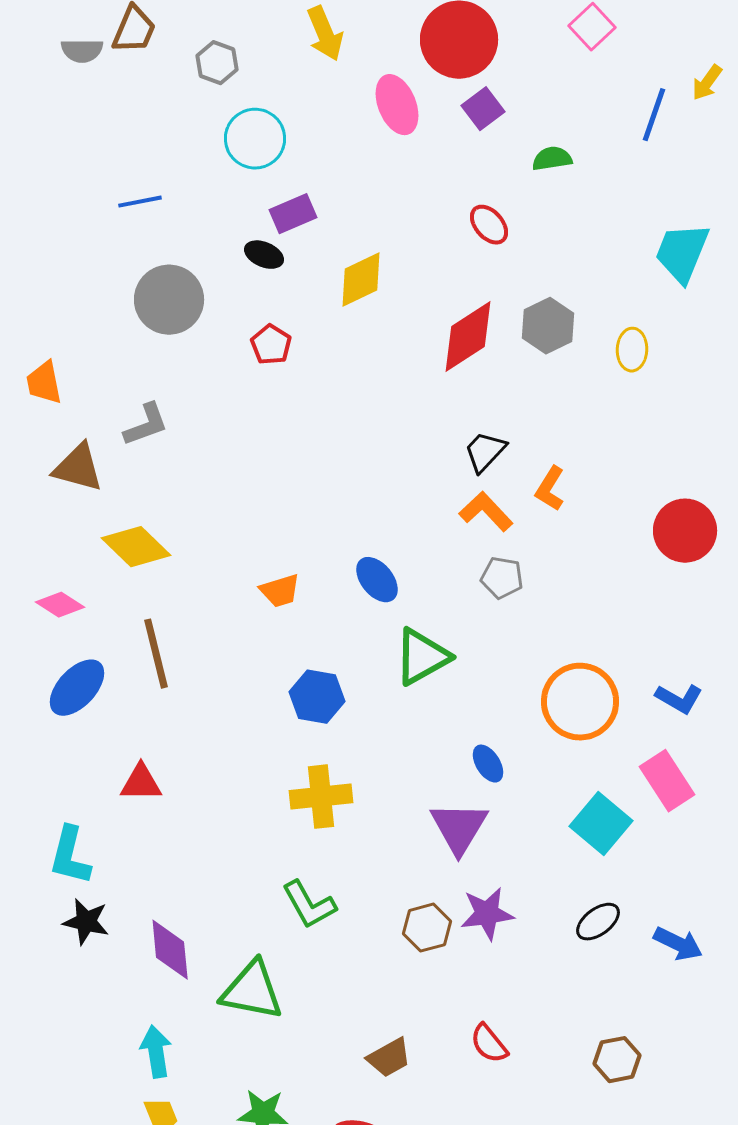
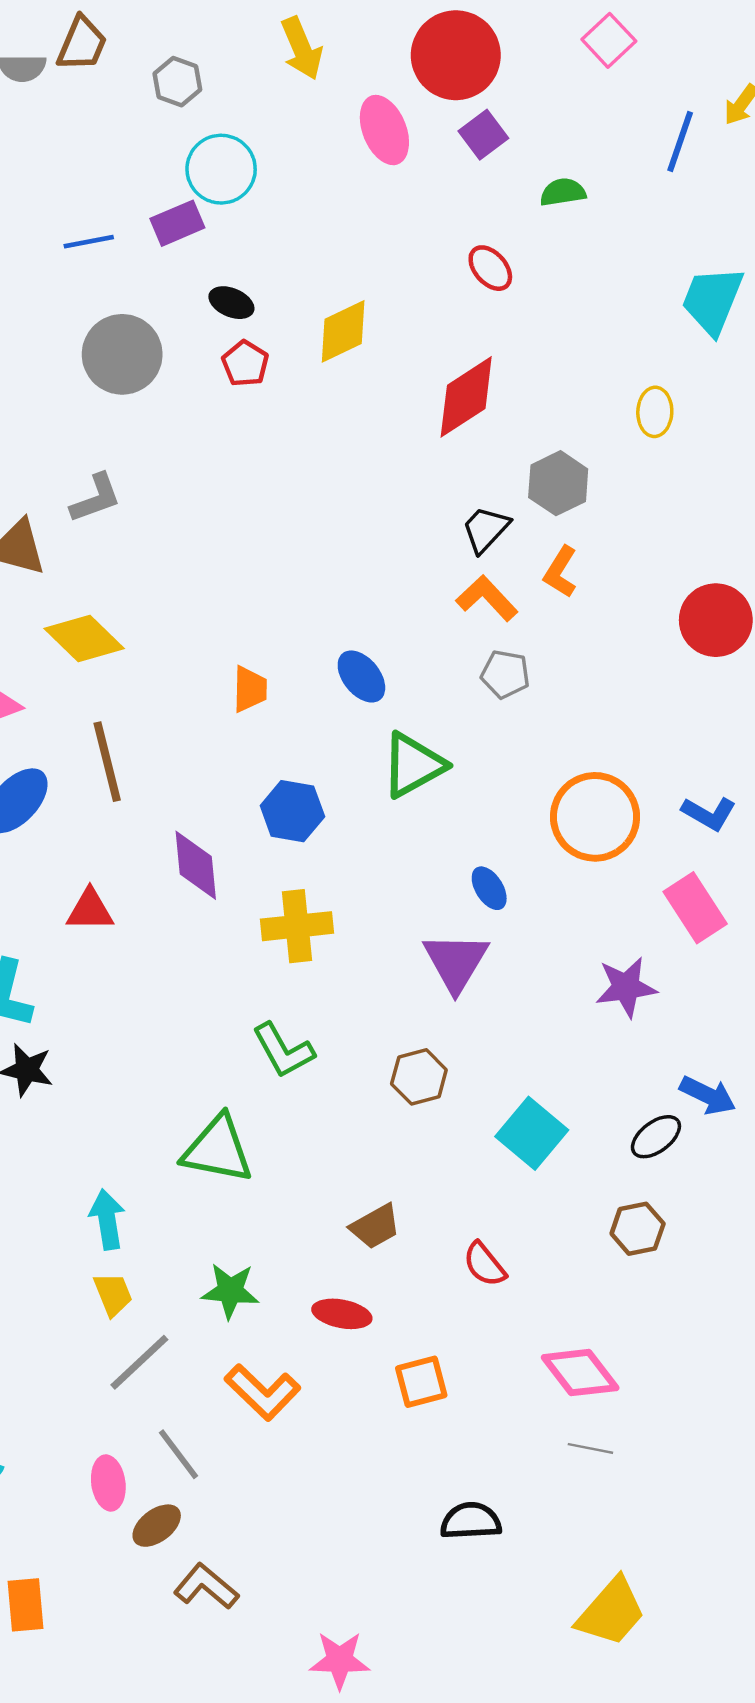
purple rectangle: (293, 214) -> (177, 223), moved
gray hexagon: (548, 326) -> (558, 483), moved
red pentagon: (271, 345) -> (245, 364), moved
orange trapezoid: (280, 591) -> (250, 689), turned -72
cyan square: (601, 824) -> (532, 1133), moved
purple star: (487, 914) -> (626, 987), moved
black ellipse: (598, 922) -> (656, 1137), moved
purple diamond: (170, 950) -> (196, 865), moved
red semicircle: (489, 1044) -> (485, 1264), moved

